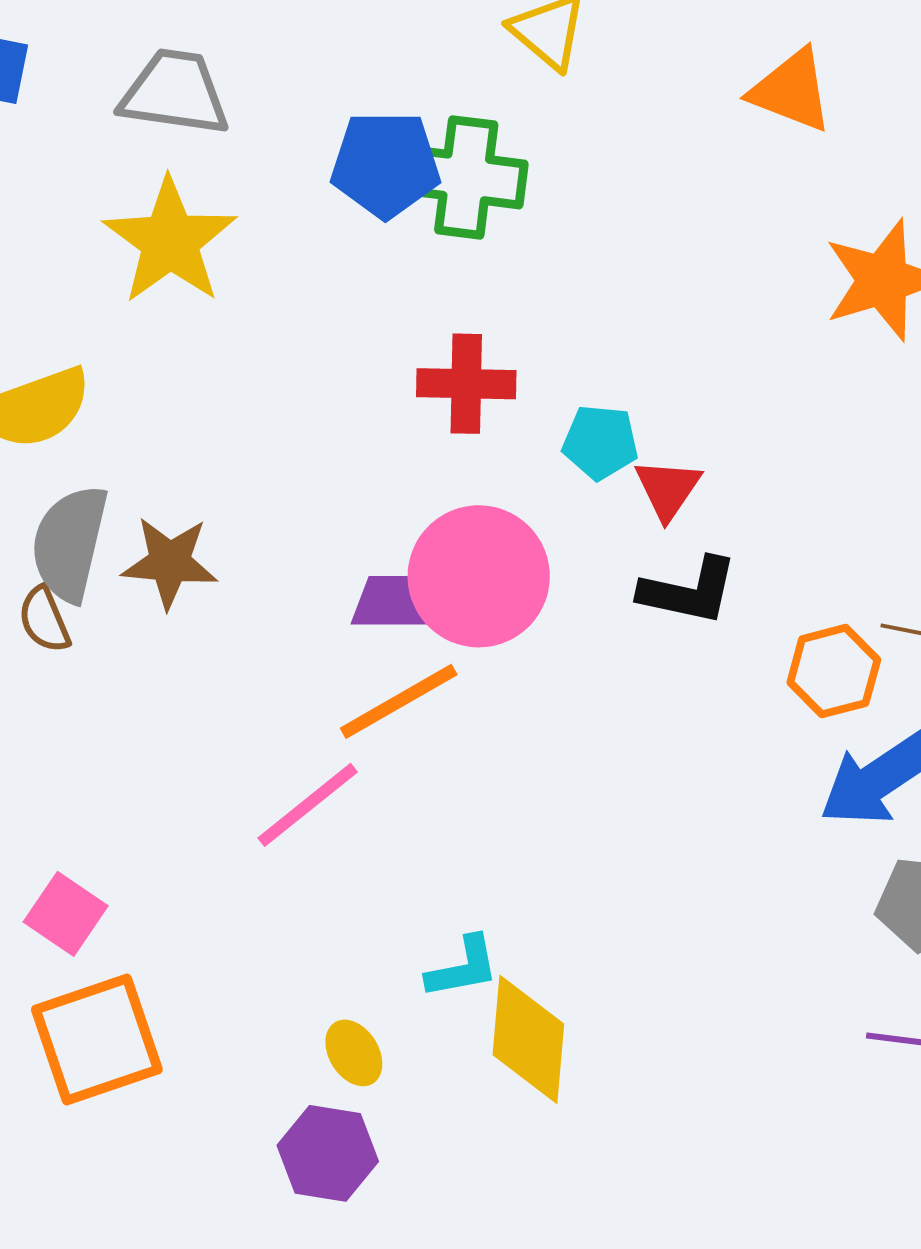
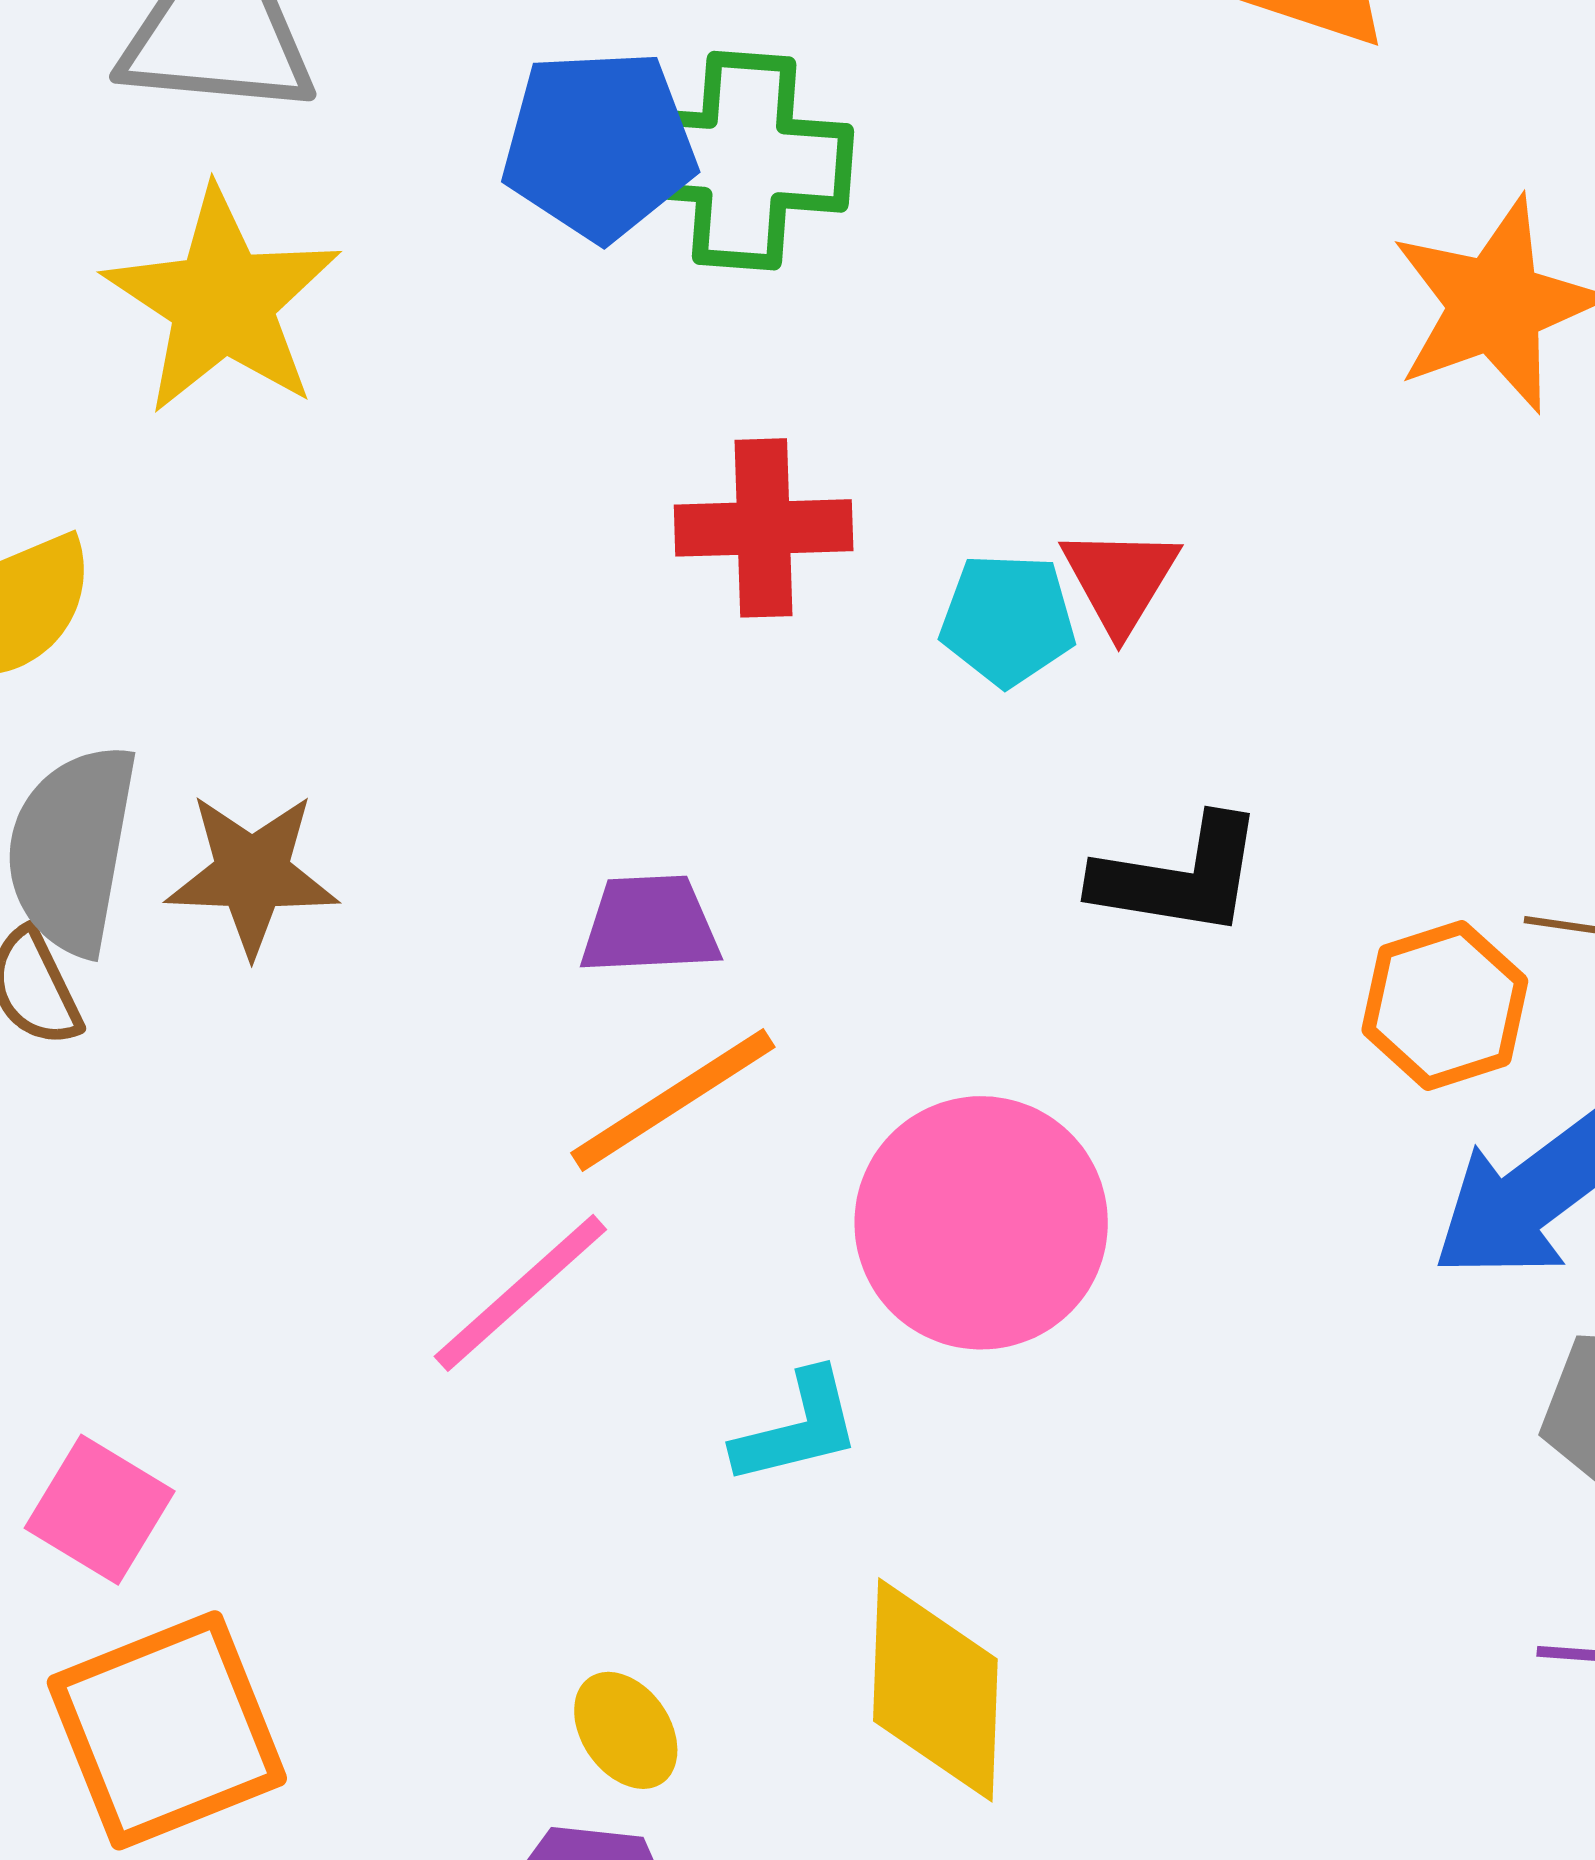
red triangle: (668, 489) -> (1120, 580), moved
pink circle: (479, 576) -> (981, 1223), moved
cyan L-shape: (463, 968) -> (798, 1428), moved

